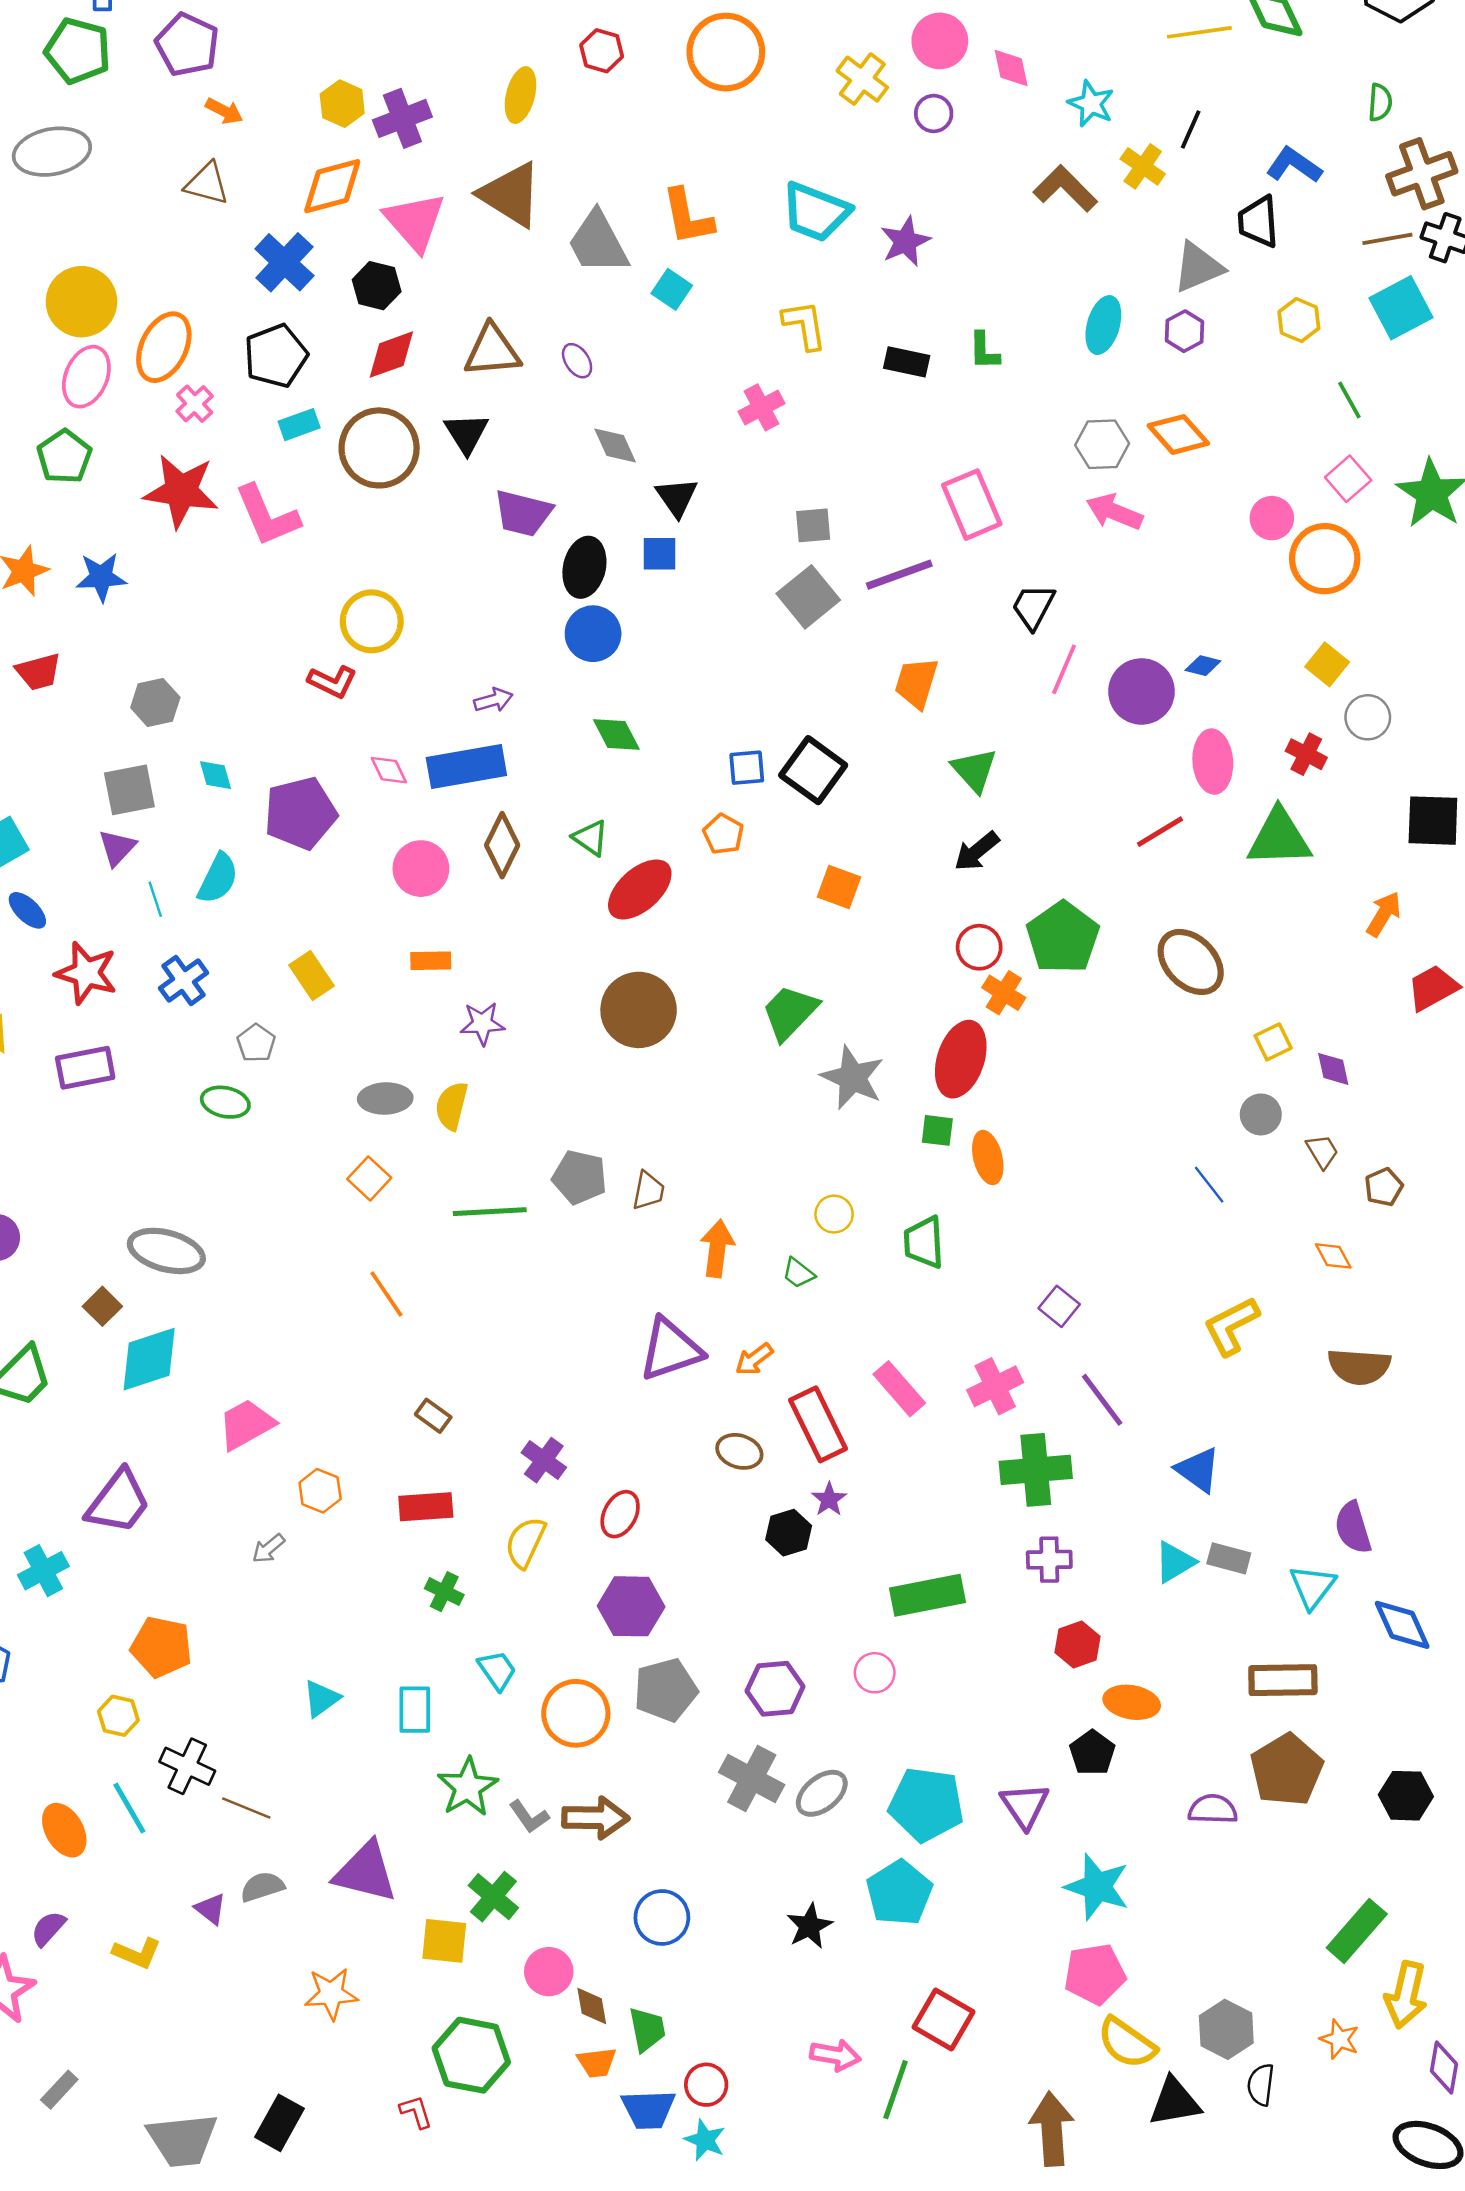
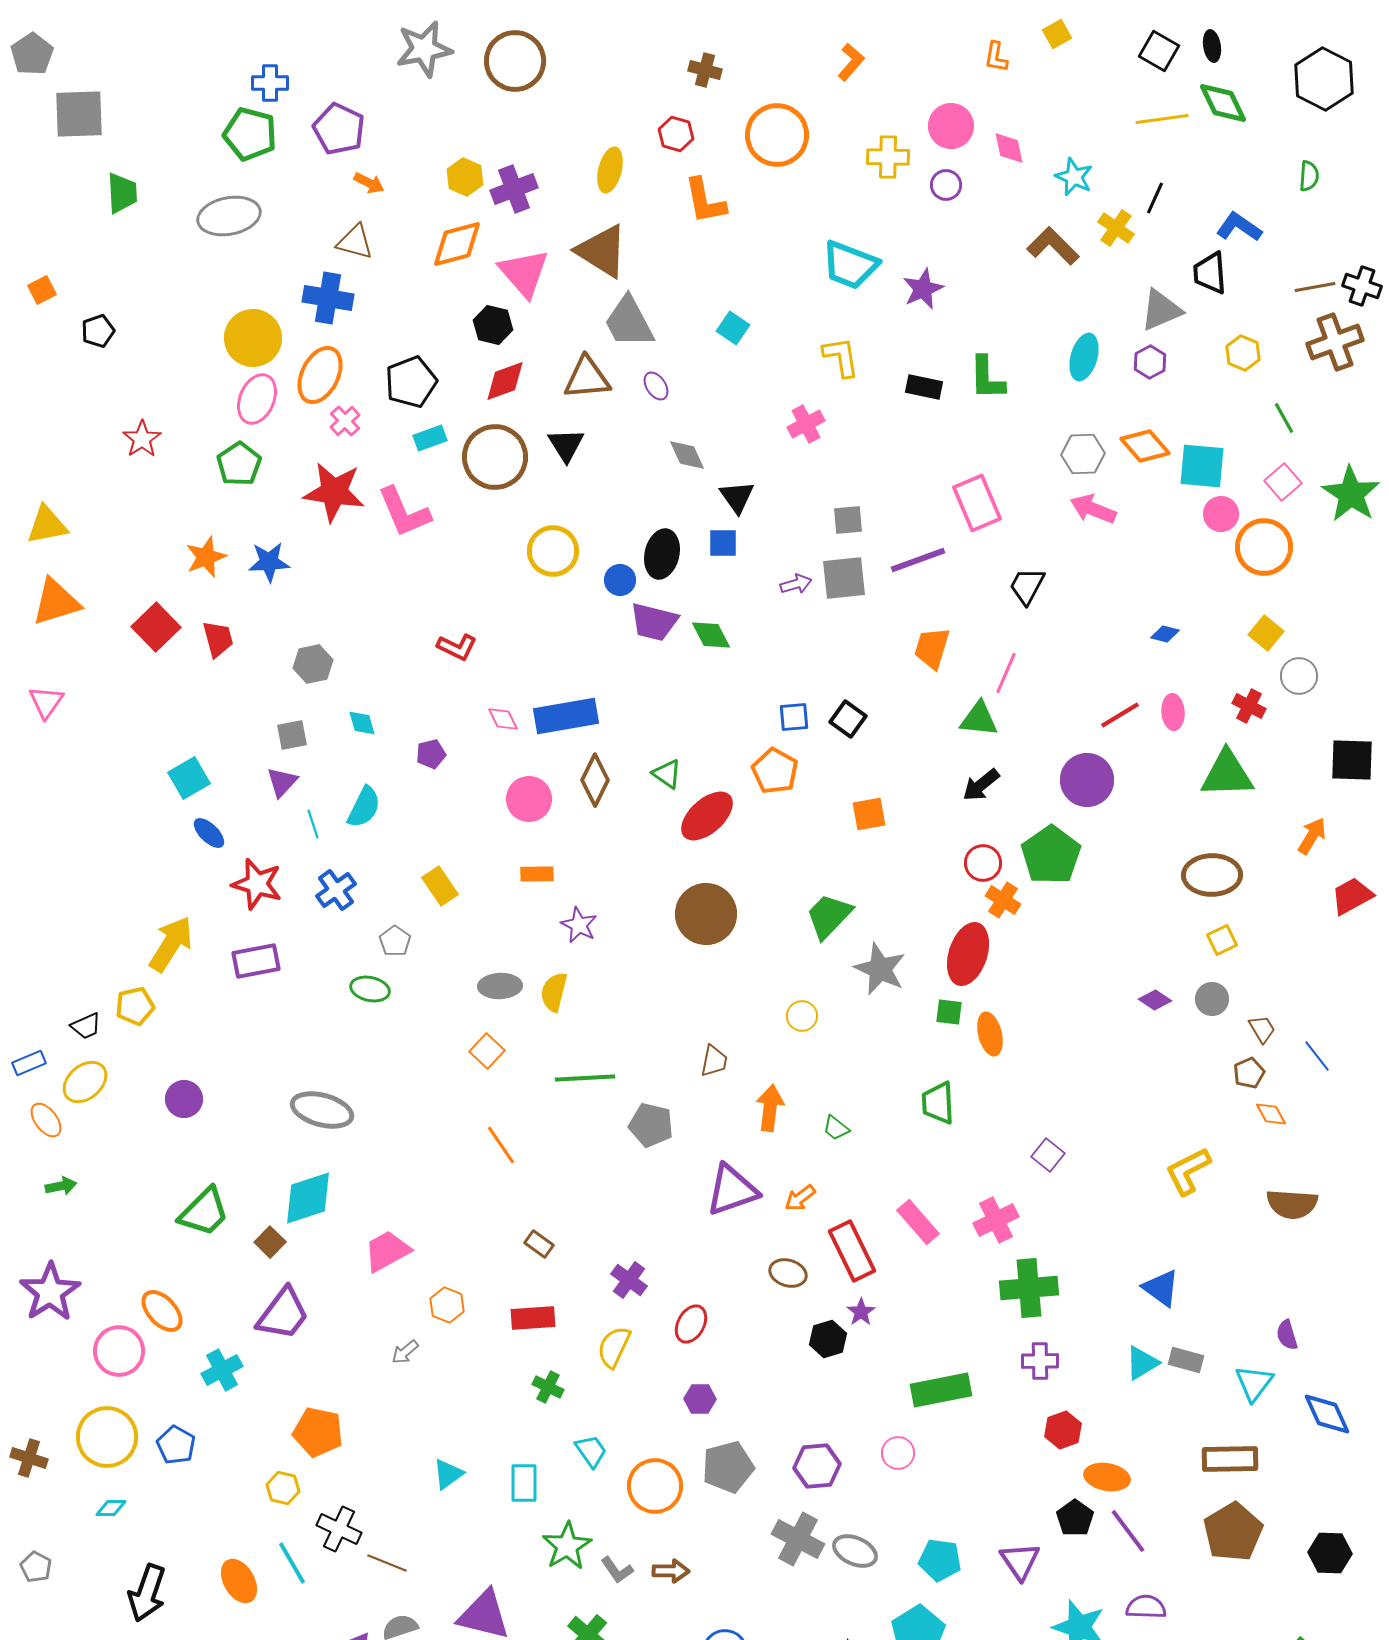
yellow cross: (862, 79) -> (888, 157), turned -36
brown cross: (1422, 174) -> (1335, 342), moved
orange L-shape: (688, 217) -> (705, 201), moved
gray trapezoid: (598, 243) -> (629, 322), moved
blue cross: (284, 262) -> (328, 298), moved, turned -33
cyan square: (1401, 308) -> (1202, 466), moved, turned 33
green L-shape: (984, 351) -> (987, 378), size x1.4
purple trapezoid: (523, 513) -> (654, 622), moved
gray square: (808, 597) -> (844, 578), turned 33
yellow circle: (372, 621) -> (553, 551), moved
blue circle: (593, 634) -> (620, 580), moved, size x0.7
pink line: (1064, 669) -> (1006, 673), moved
red trapezoid: (38, 672) -> (218, 639), turned -90
purple circle: (1141, 691) -> (1087, 780), moved
purple arrow: (493, 700) -> (796, 584), moved
green diamond: (616, 734) -> (711, 635), moved
pink ellipse: (1213, 762) -> (1173, 712), size x0.7
black square: (813, 770) -> (848, 719), size x0.7
green triangle: (974, 770) -> (979, 719), turned -42
gray square: (129, 790) -> (292, 735), size x0.7
purple pentagon: (300, 813) -> (431, 754), size x0.5
red line: (1160, 832) -> (1120, 715), moved
orange pentagon: (723, 834) -> (775, 771), size x1.4
orange square: (839, 887) -> (869, 814), turned -30
brown ellipse: (1191, 962) -> (1212, 875), moved, turned -46
purple star: (482, 1023) -> (579, 925), turned 30
purple diamond: (1333, 1069) -> (1155, 1000), moved, turned -44
gray pentagon: (580, 1177) -> (651, 1125), moved
blue line: (1209, 1185) -> (1317, 1056), moved
brown pentagon: (1384, 1187) -> (1249, 1073), moved
yellow circle: (834, 1214) -> (802, 1016), moved
brown square: (102, 1306) -> (270, 1242), moved
purple line: (1102, 1400) -> (1128, 1531), moved
purple semicircle: (1353, 1528) -> (1287, 1335), size x0.7
purple hexagon: (631, 1606) -> (700, 1399), size x0.6
gray ellipse: (822, 1793) -> (855, 1551), turned 63
cyan pentagon: (926, 1804) -> (940, 1560), size x0.7
purple semicircle: (1213, 1809) -> (1146, 1607), moved
brown arrow: (595, 1818) -> (671, 1571), size x0.7

